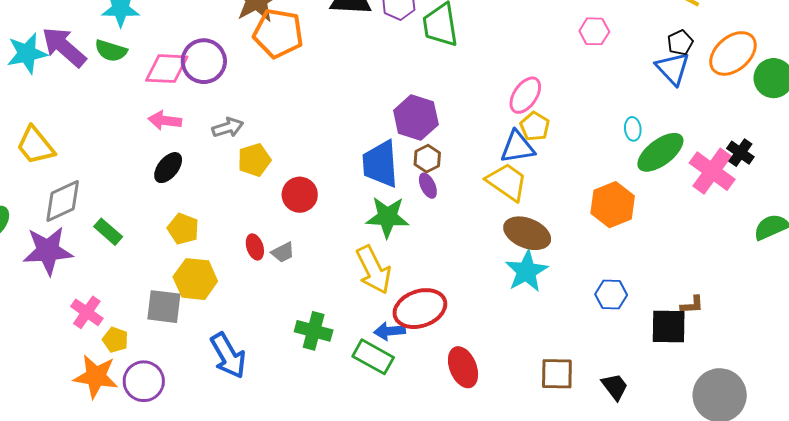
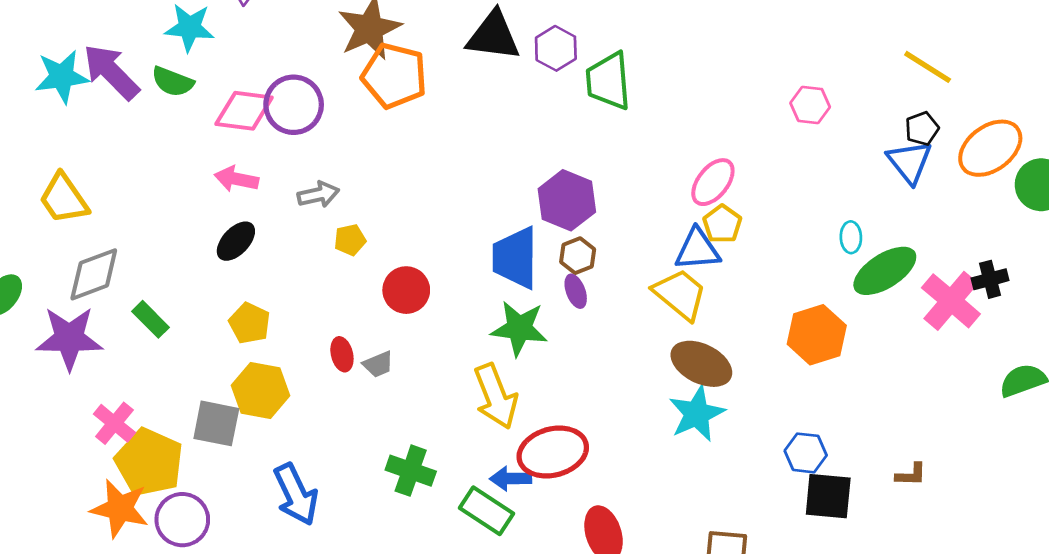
black cross: (740, 153) -> (990, 279), turned 36
yellow pentagon: (254, 160) -> (350, 240), size x0.7
black square: (669, 326) -> (828, 496), moved
yellow pentagon: (115, 340) -> (149, 462), size x2.0

